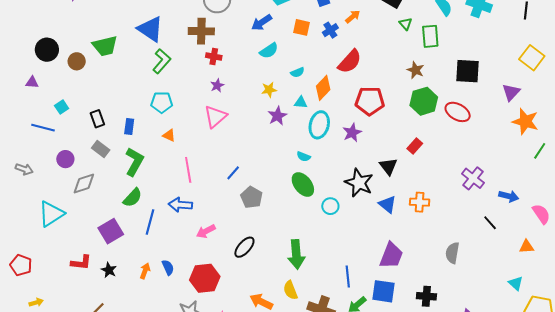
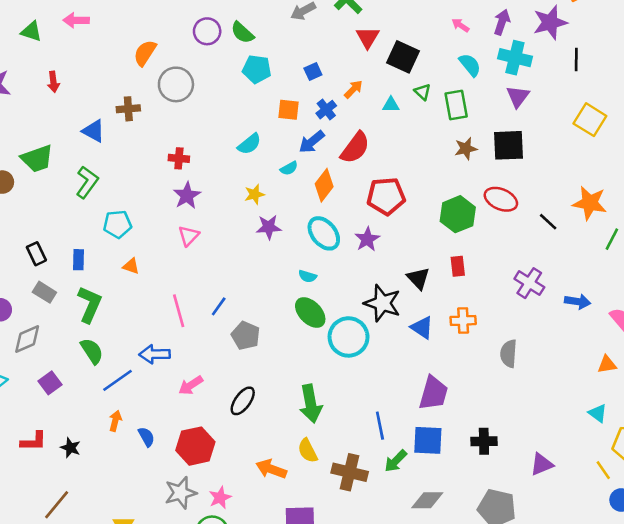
blue arrow: (262, 23) -> (312, 142), moved
blue triangle: (150, 29) -> (94, 131), size x0.7
brown cross: (201, 31) -> (128, 109), moved, size x0.7
green L-shape: (162, 61) -> (87, 182), moved
brown star: (416, 70) -> (466, 149), moved, turned -30
purple star: (217, 86) -> (187, 196), size x1.5
purple triangle: (511, 92) -> (518, 96), moved
green hexagon: (424, 101) -> (458, 214), moved
cyan triangle: (301, 102) -> (391, 105), moved
pink triangle: (215, 116) -> (189, 236), size x0.7
purple star: (277, 116) -> (269, 227), turned 30
cyan ellipse: (319, 125) -> (324, 233), turned -48
red rectangle: (415, 146) -> (458, 266), moved, turned -42
pink line: (188, 170) -> (179, 311), moved
green semicircle: (133, 198) -> (92, 351), turned -70
cyan circle: (330, 206) -> (349, 337), size x1.8
blue line: (150, 222) -> (117, 380), turned 45
black line: (490, 223) -> (548, 222), moved
purple square: (111, 231) -> (50, 383), moved, size x0.7
gray semicircle: (452, 253) -> (509, 354), moved
orange arrow: (145, 271) -> (115, 421), moved

